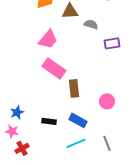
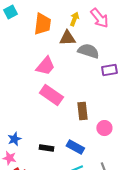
gray semicircle: (91, 24) -> (88, 51), size x1.5
brown rectangle: (74, 88) -> (82, 111), moved

